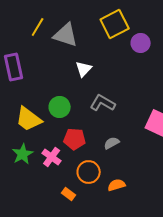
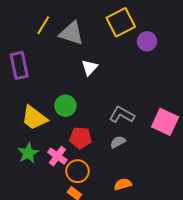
gray L-shape: (103, 103) -> (122, 115), moved
orange circle: (89, 172) -> (77, 171), moved

